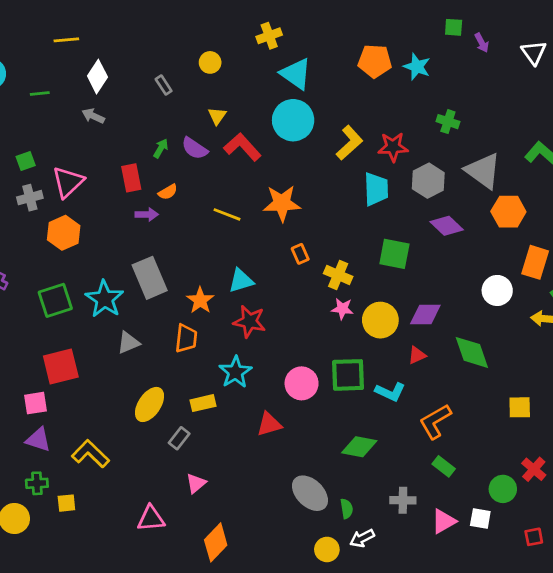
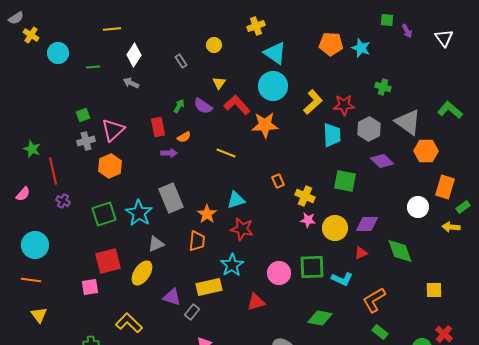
orange star: (282, 203) -> (265, 125), moved
yellow rectangle: (203, 403) -> (209, 287), size x1.4
yellow ellipse: (150, 404) -> (142, 273), moved
purple triangle: (38, 440) -> (172, 297), moved

